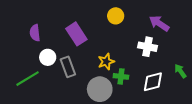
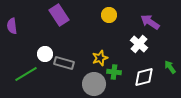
purple semicircle: (35, 33) -> (12, 26), moved
purple rectangle: (76, 34) -> (59, 15), moved
white cross: (148, 47) -> (139, 44), turned 30
gray rectangle: (68, 67) -> (64, 63), turned -54

